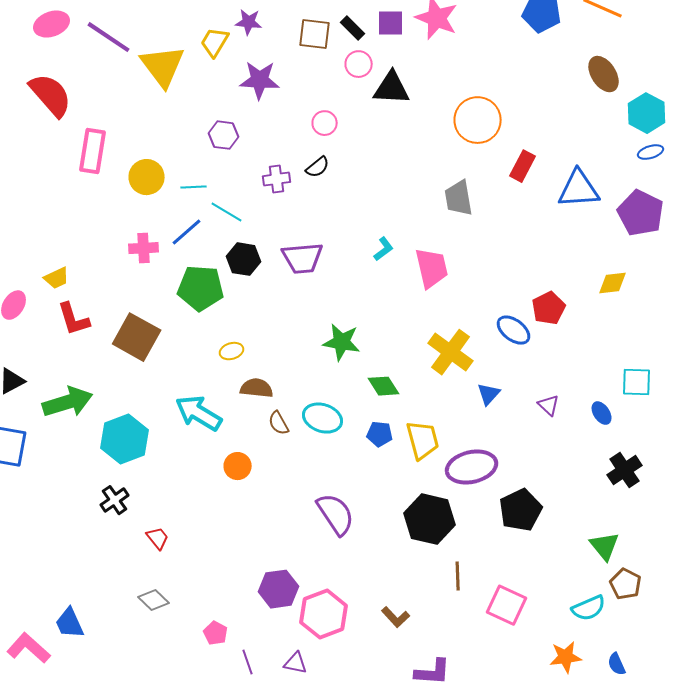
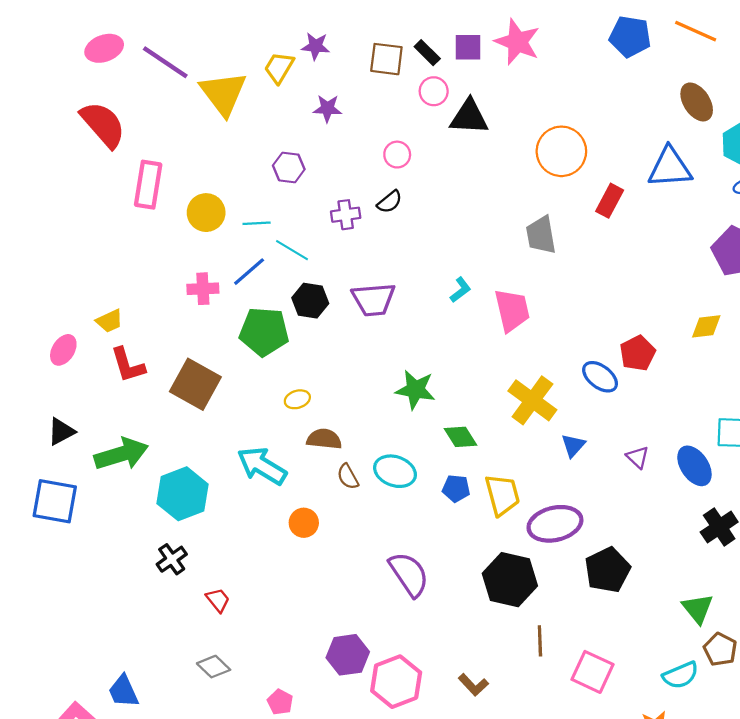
purple star: (260, 80) -> (327, 108), size x0.7
blue triangle: (579, 189) -> (670, 167), moved
blue ellipse: (602, 413) -> (694, 466), size x1.6

